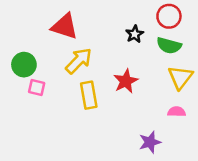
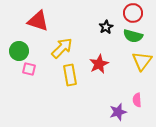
red triangle: (65, 26) -> (38, 21), moved
pink semicircle: (177, 112) -> (137, 100), moved, turned -96

